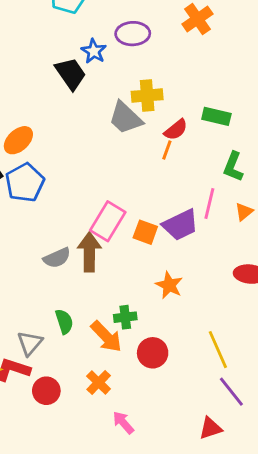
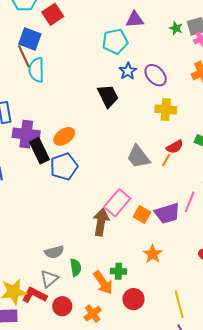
purple ellipse: (133, 34) -> (156, 75), turned 40
blue star: (94, 51) -> (128, 71), moved
yellow cross: (147, 96) -> (166, 110), moved
gray trapezoid: (125, 118) -> (138, 157), moved
gray semicircle: (57, 258) -> (54, 252), moved
red circle: (46, 391) -> (62, 306), moved

